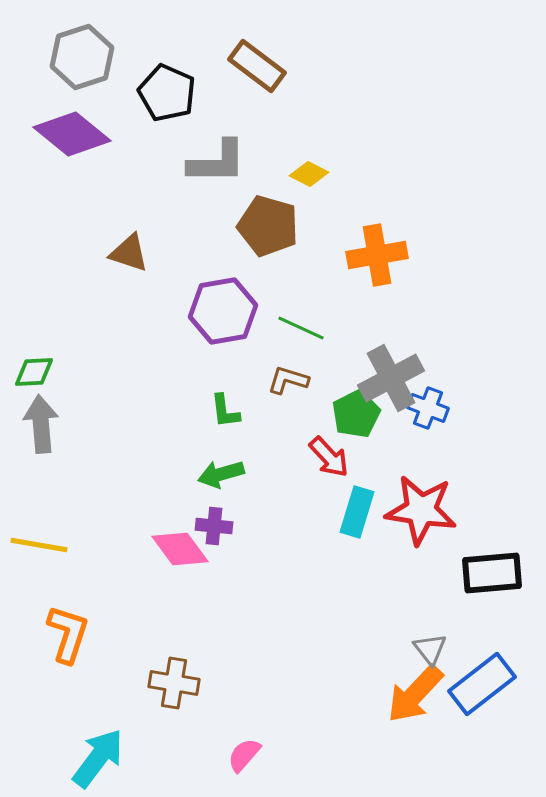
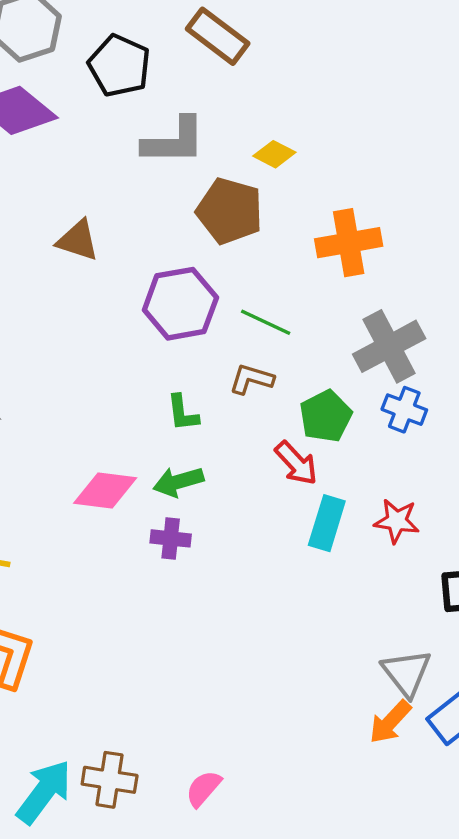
gray cross: (391, 378) -> (389, 346), moved
red star: (421, 510) -> (397, 521), size x0.6
pink diamond: (180, 549) -> (105, 490), moved, turned -46
gray triangle: (430, 649) -> (407, 673), size x1.4
brown cross: (174, 683) -> (110, 780), moved
orange arrow: (415, 694) -> (390, 722), size x0.7

